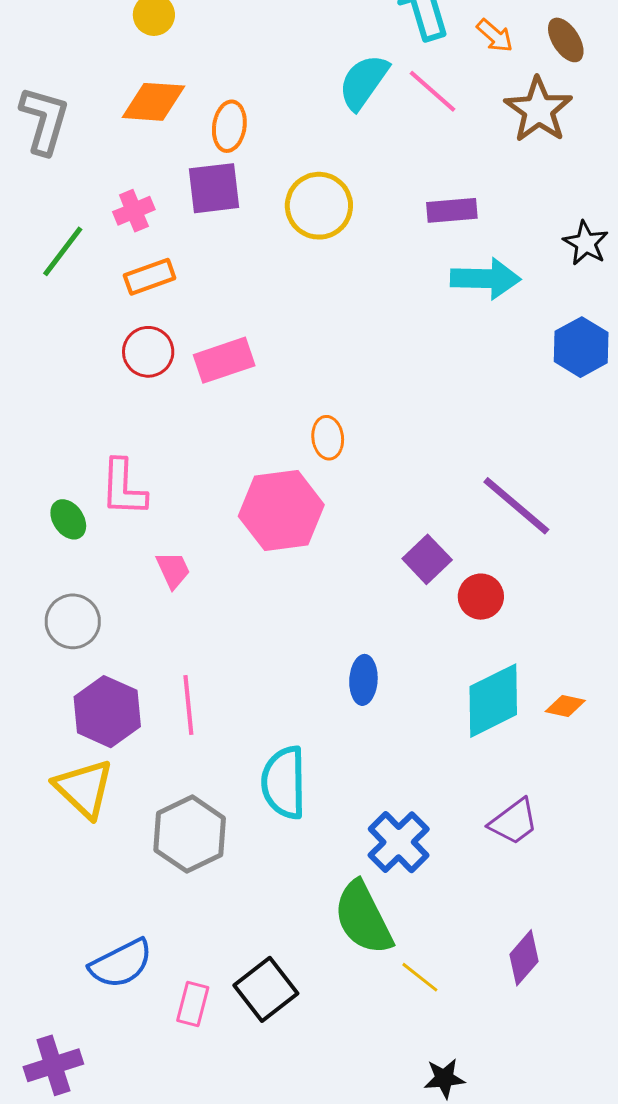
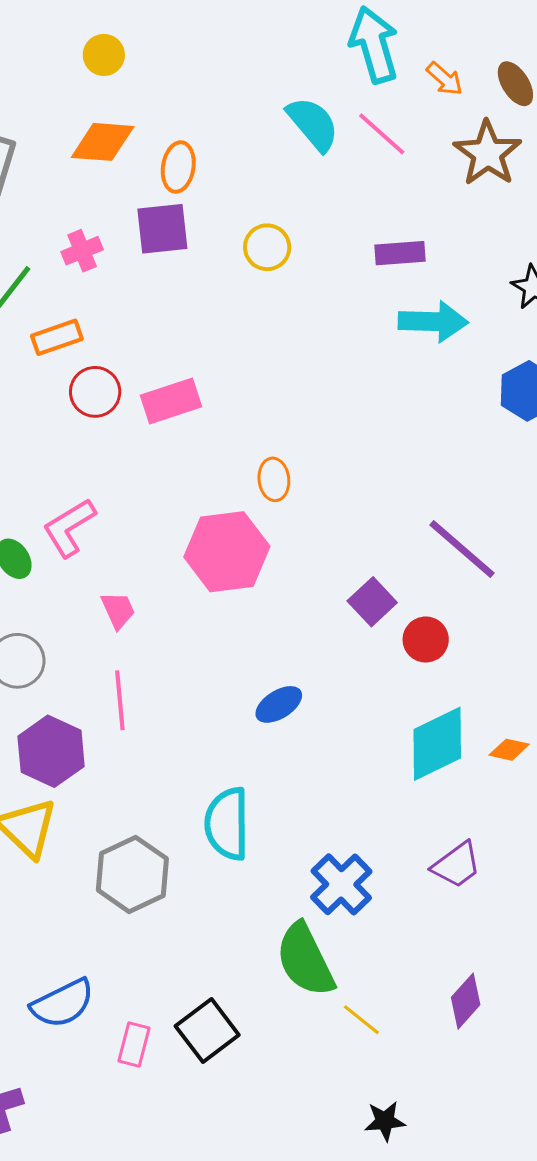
cyan semicircle: (364, 82) -> (313, 124), turned 104
yellow circle: (319, 206) -> (267, 247), size x0.7
orange rectangle: (150, 277) -> (57, 337), moved
pink L-shape: (123, 488) -> (69, 528), turned 56
blue ellipse: (363, 680) -> (279, 704), moved, turned 54
pink line: (188, 705) -> (120, 700), moved

